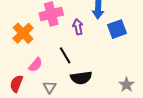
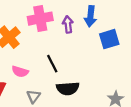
purple arrow: (78, 27) -> (68, 24), moved
pink semicircle: (36, 65) -> (20, 72), turned 63

